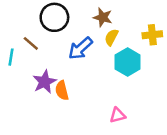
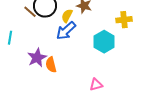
yellow semicircle: (111, 37) -> (67, 16), moved
brown line: (31, 43) -> (30, 12), moved

